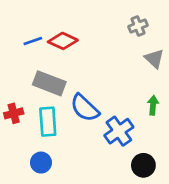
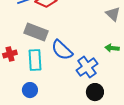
green arrow: (153, 105) -> (112, 48), turned -88
black circle: (143, 165) -> (95, 92), moved

